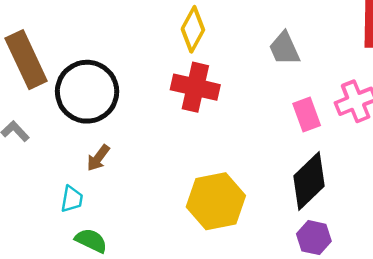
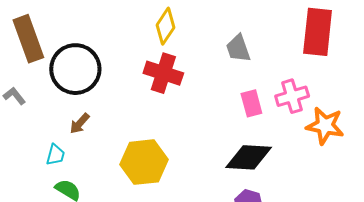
black diamond: (309, 181) -> (249, 157), turned 42
yellow hexagon: (216, 201) -> (144, 162), moved

